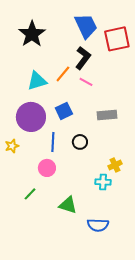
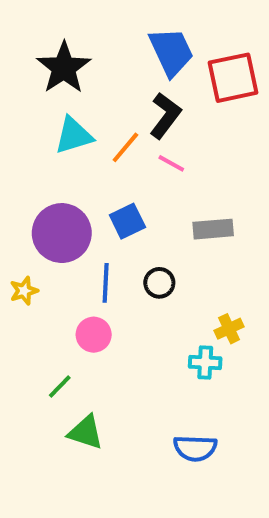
cyan triangle: (37, 81) -> (74, 135), moved
green triangle: (68, 205) -> (86, 432), moved

